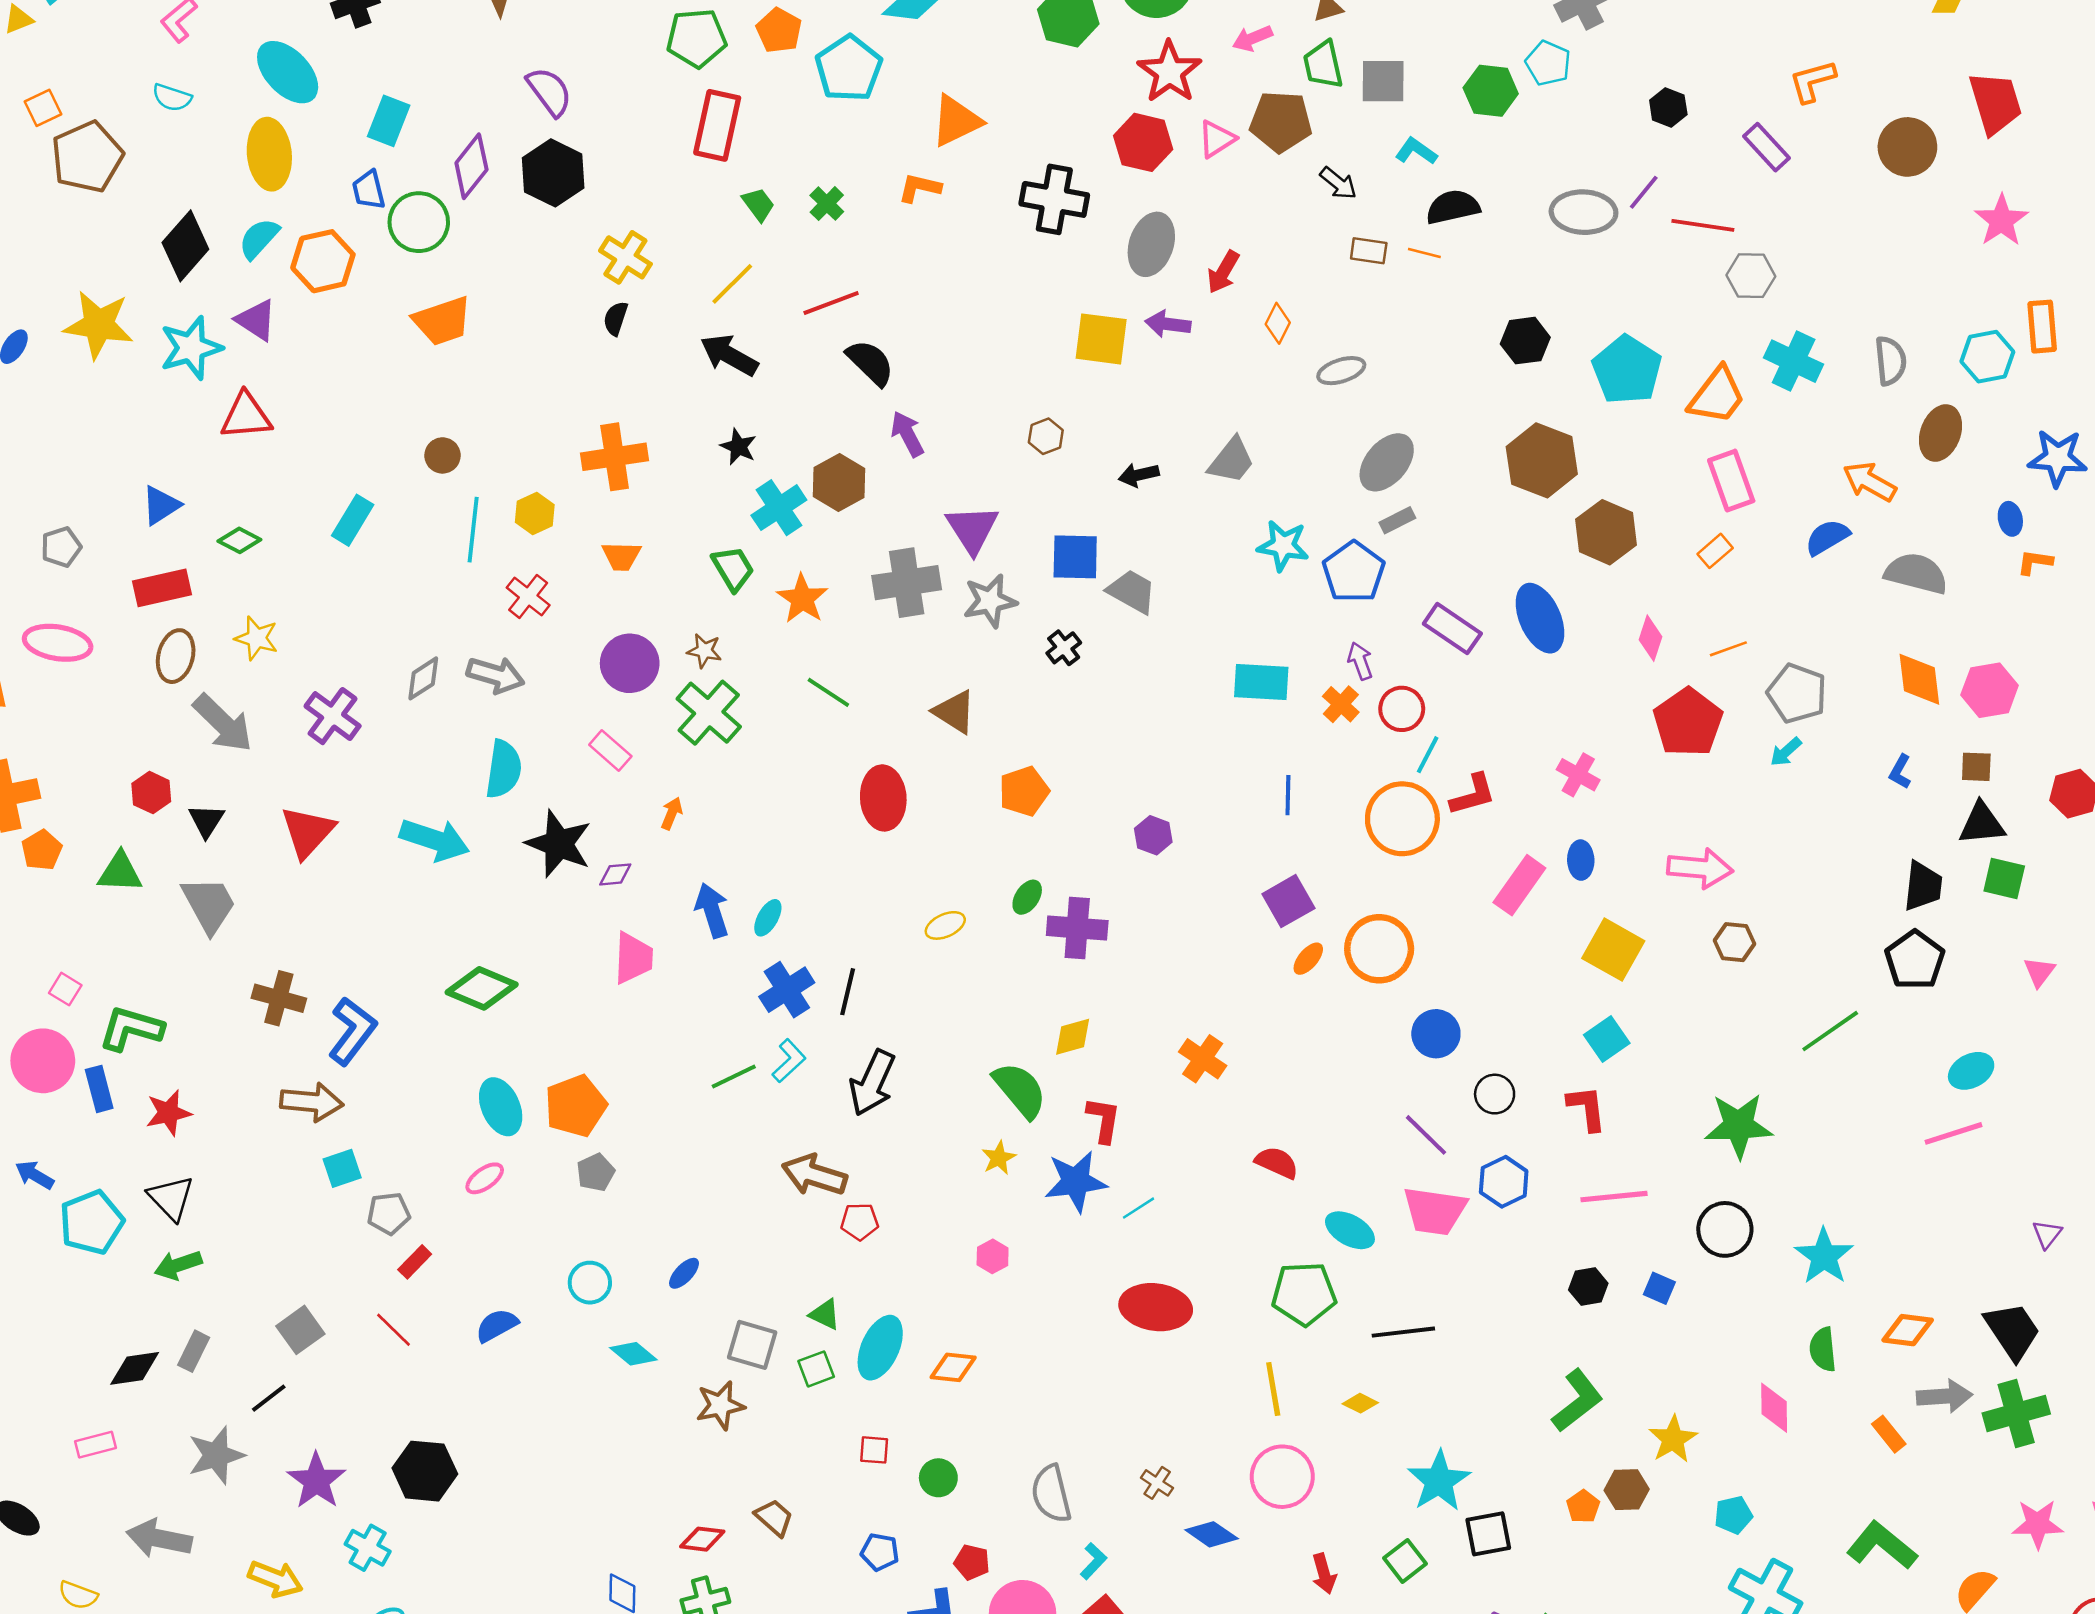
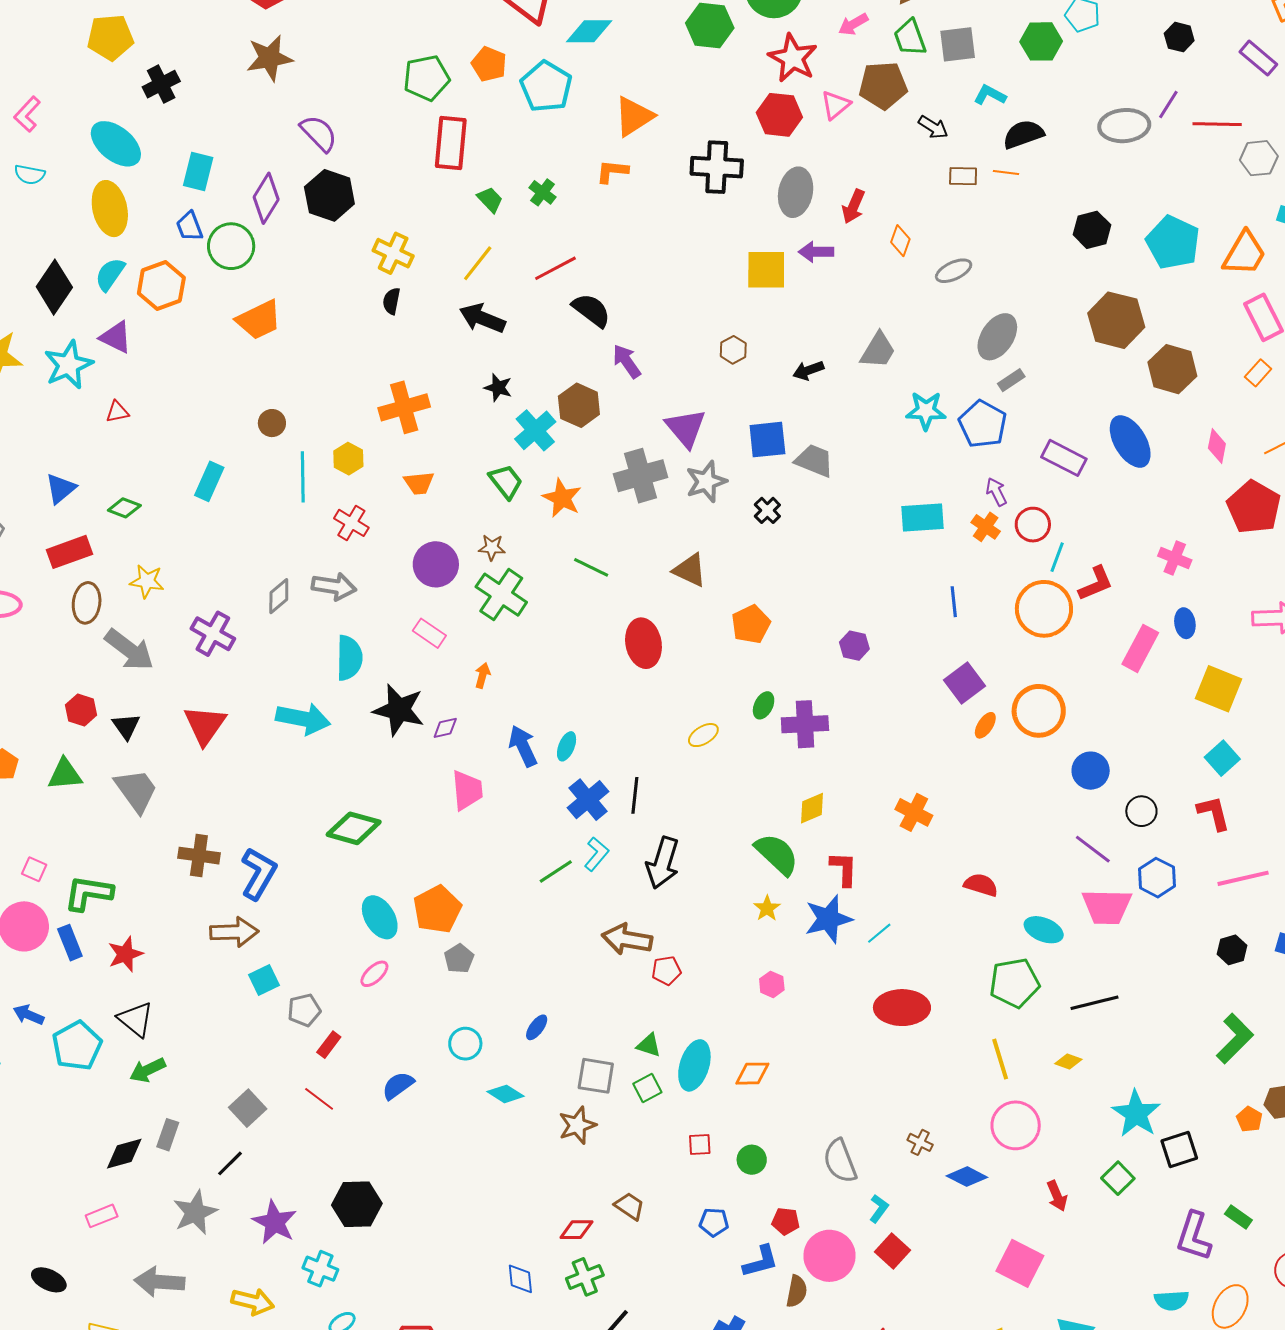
red triangle: (246, 416) -> (117, 412), size x0.6

